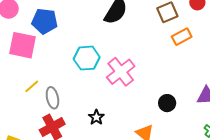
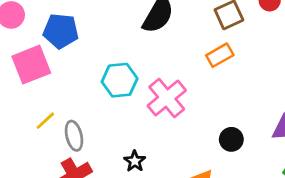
orange rectangle: (182, 37) -> (220, 55), moved
pink square: (22, 45) -> (31, 65), turned -32

